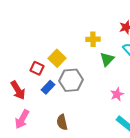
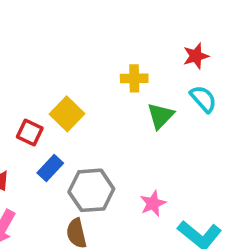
gray hexagon: (71, 80) -> (91, 190), moved
pink star: (117, 94) -> (153, 203), moved

